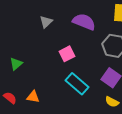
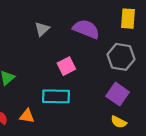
cyan rectangle: (77, 84) -> (56, 96), moved, turned -40

